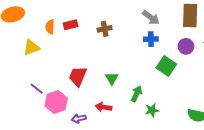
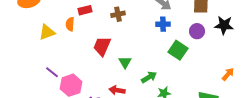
orange semicircle: (50, 27) -> (70, 24), moved
red trapezoid: (78, 76) -> (102, 46), moved
green arrow: (136, 94) -> (149, 77), turned 35

